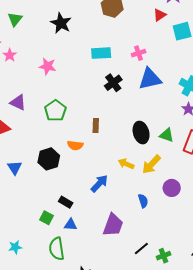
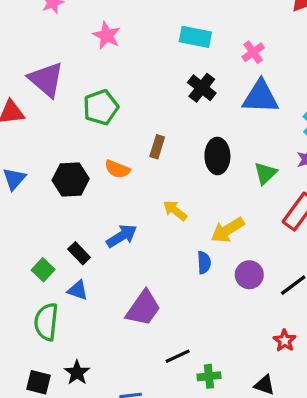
pink cross: (139, 53) -> (253, 52), turned -32
black cross: (113, 83) -> (202, 88), turned -30
purple triangle: (18, 103) -> (46, 79), size x1.4
black ellipse: (141, 133) -> (217, 156), moved
green triangle: (167, 135) -> (265, 173), moved, turned 42
yellow arrow: (126, 164) -> (175, 210), moved
blue arrow: (99, 183) -> (122, 236), moved
blue semicircle: (143, 201) -> (204, 263), moved

